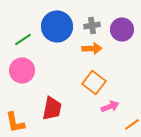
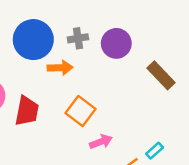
orange arrow: (92, 48) -> (60, 68), moved
red trapezoid: (52, 108) -> (27, 111), moved

